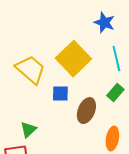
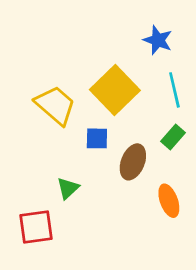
green triangle: (28, 130) -> (68, 188), moved
orange ellipse: (112, 139) -> (169, 201), turned -30

